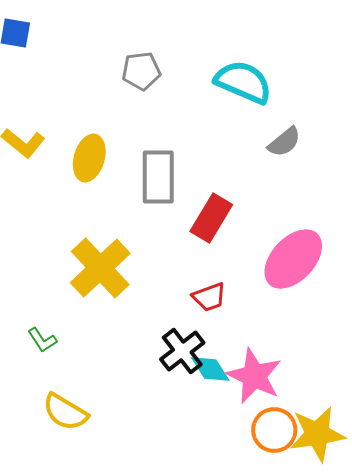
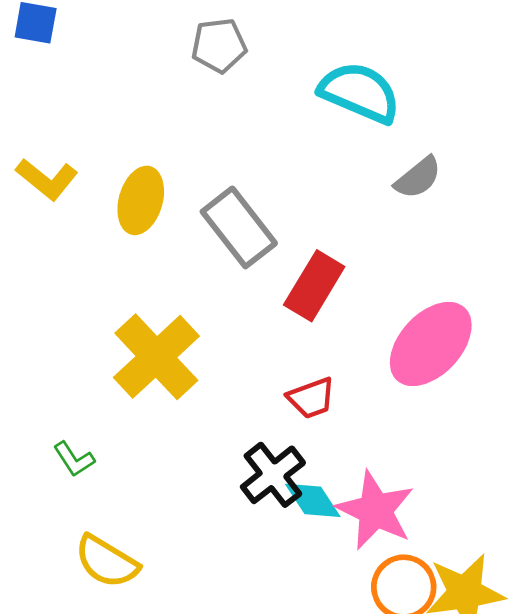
gray pentagon: (141, 71) -> (219, 45), moved
gray rectangle: (158, 177) -> (239, 227), turned -38

